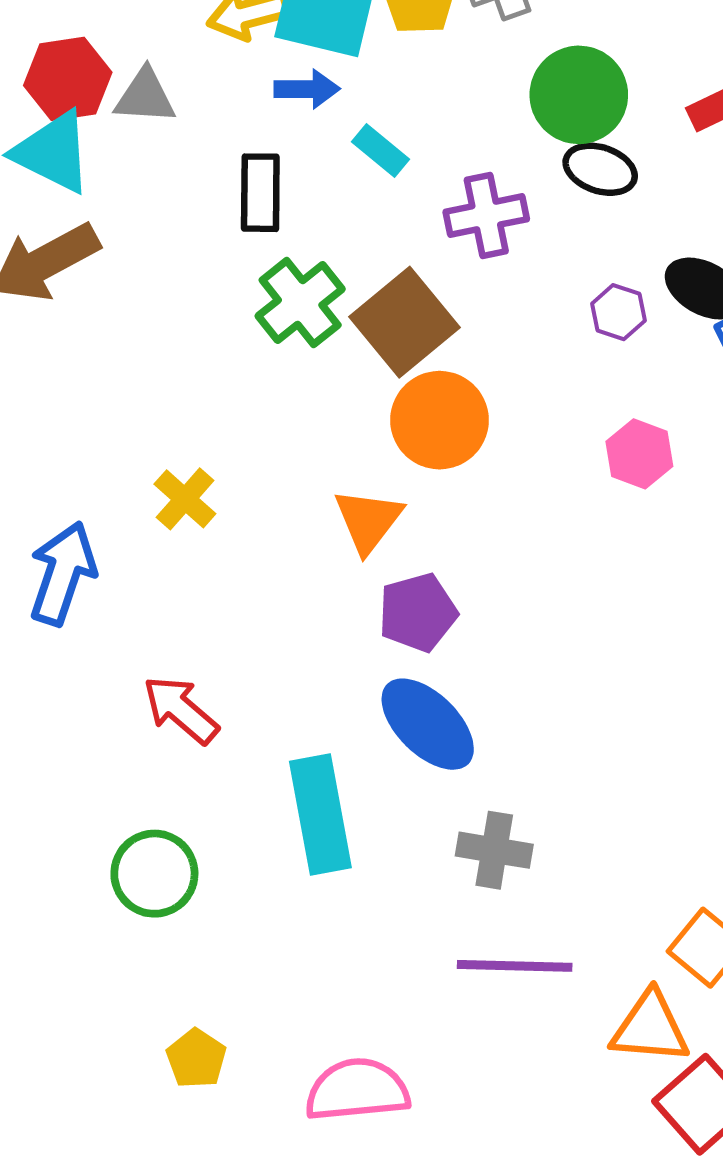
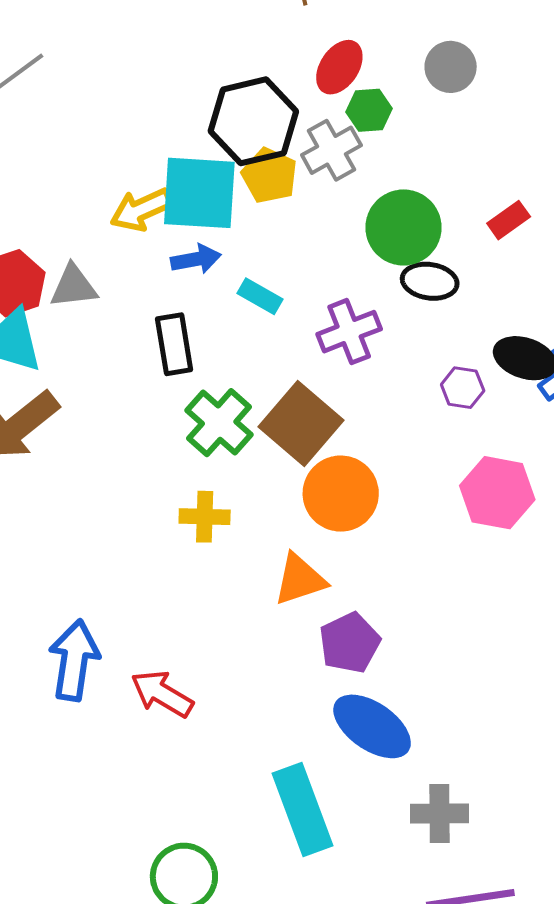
pink hexagon: (639, 454) -> (497, 493), size x1.4
yellow cross: (185, 499) -> (205, 517), moved, turned -30
orange triangle: (368, 521) -> (300, 579), turned 44
red arrow: (181, 710) -> (162, 694), moved

